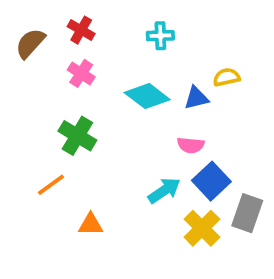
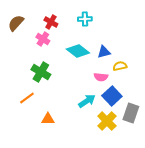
red cross: (81, 30) -> (51, 22), moved
yellow semicircle: (226, 77) -> (120, 66), moved

